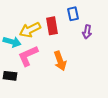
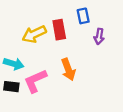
cyan arrow: (12, 42) -> (14, 64), moved
pink L-shape: (28, 56) -> (35, 81), moved

